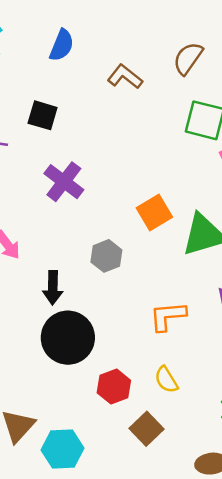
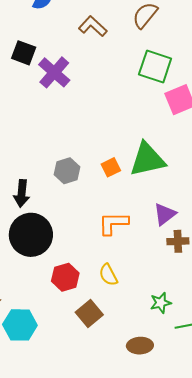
purple cross: (64, 182) -> (54, 72), moved
orange square: (154, 213) -> (111, 167), moved, size x0.7

